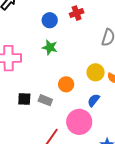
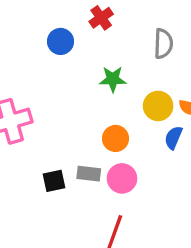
green star: (50, 47) -> (113, 79), moved
blue semicircle: (94, 100) -> (173, 138), moved
pink circle: (79, 122) -> (122, 178), moved, size x0.7

